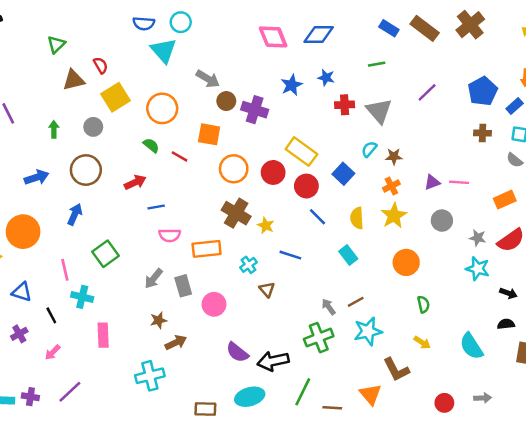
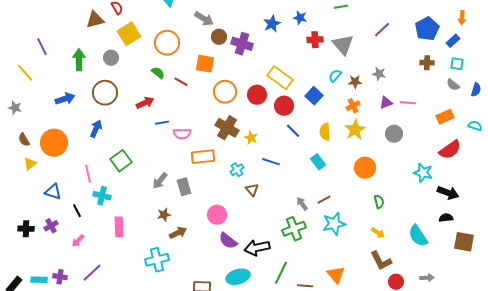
green arrow: (54, 129) -> (79, 60), size x1.5
pink semicircle: (170, 235) -> (182, 134), moved
gray star: (478, 238) -> (379, 74), moved
black arrow: (508, 293) -> (448, 193), size x1.5
pink circle: (214, 304) -> (217, 215), moved
brown L-shape: (396, 370) -> (381, 261), moved

